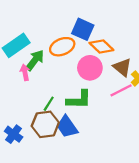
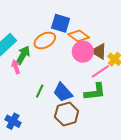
pink circle: (90, 68) -> (83, 52), moved
green L-shape: (79, 100) -> (95, 92), moved
brown hexagon: (45, 124) -> (67, 114), moved
blue trapezoid: (67, 127) -> (63, 92), moved

